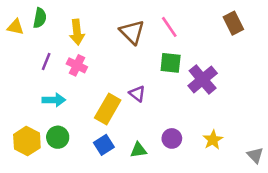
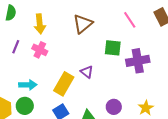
pink line: (169, 27) -> (130, 20), moved
brown triangle: (132, 32) -> (83, 24), turned 35
purple cross: (203, 79) -> (138, 61), turned 30
cyan arrow: (54, 100) -> (28, 85), moved

